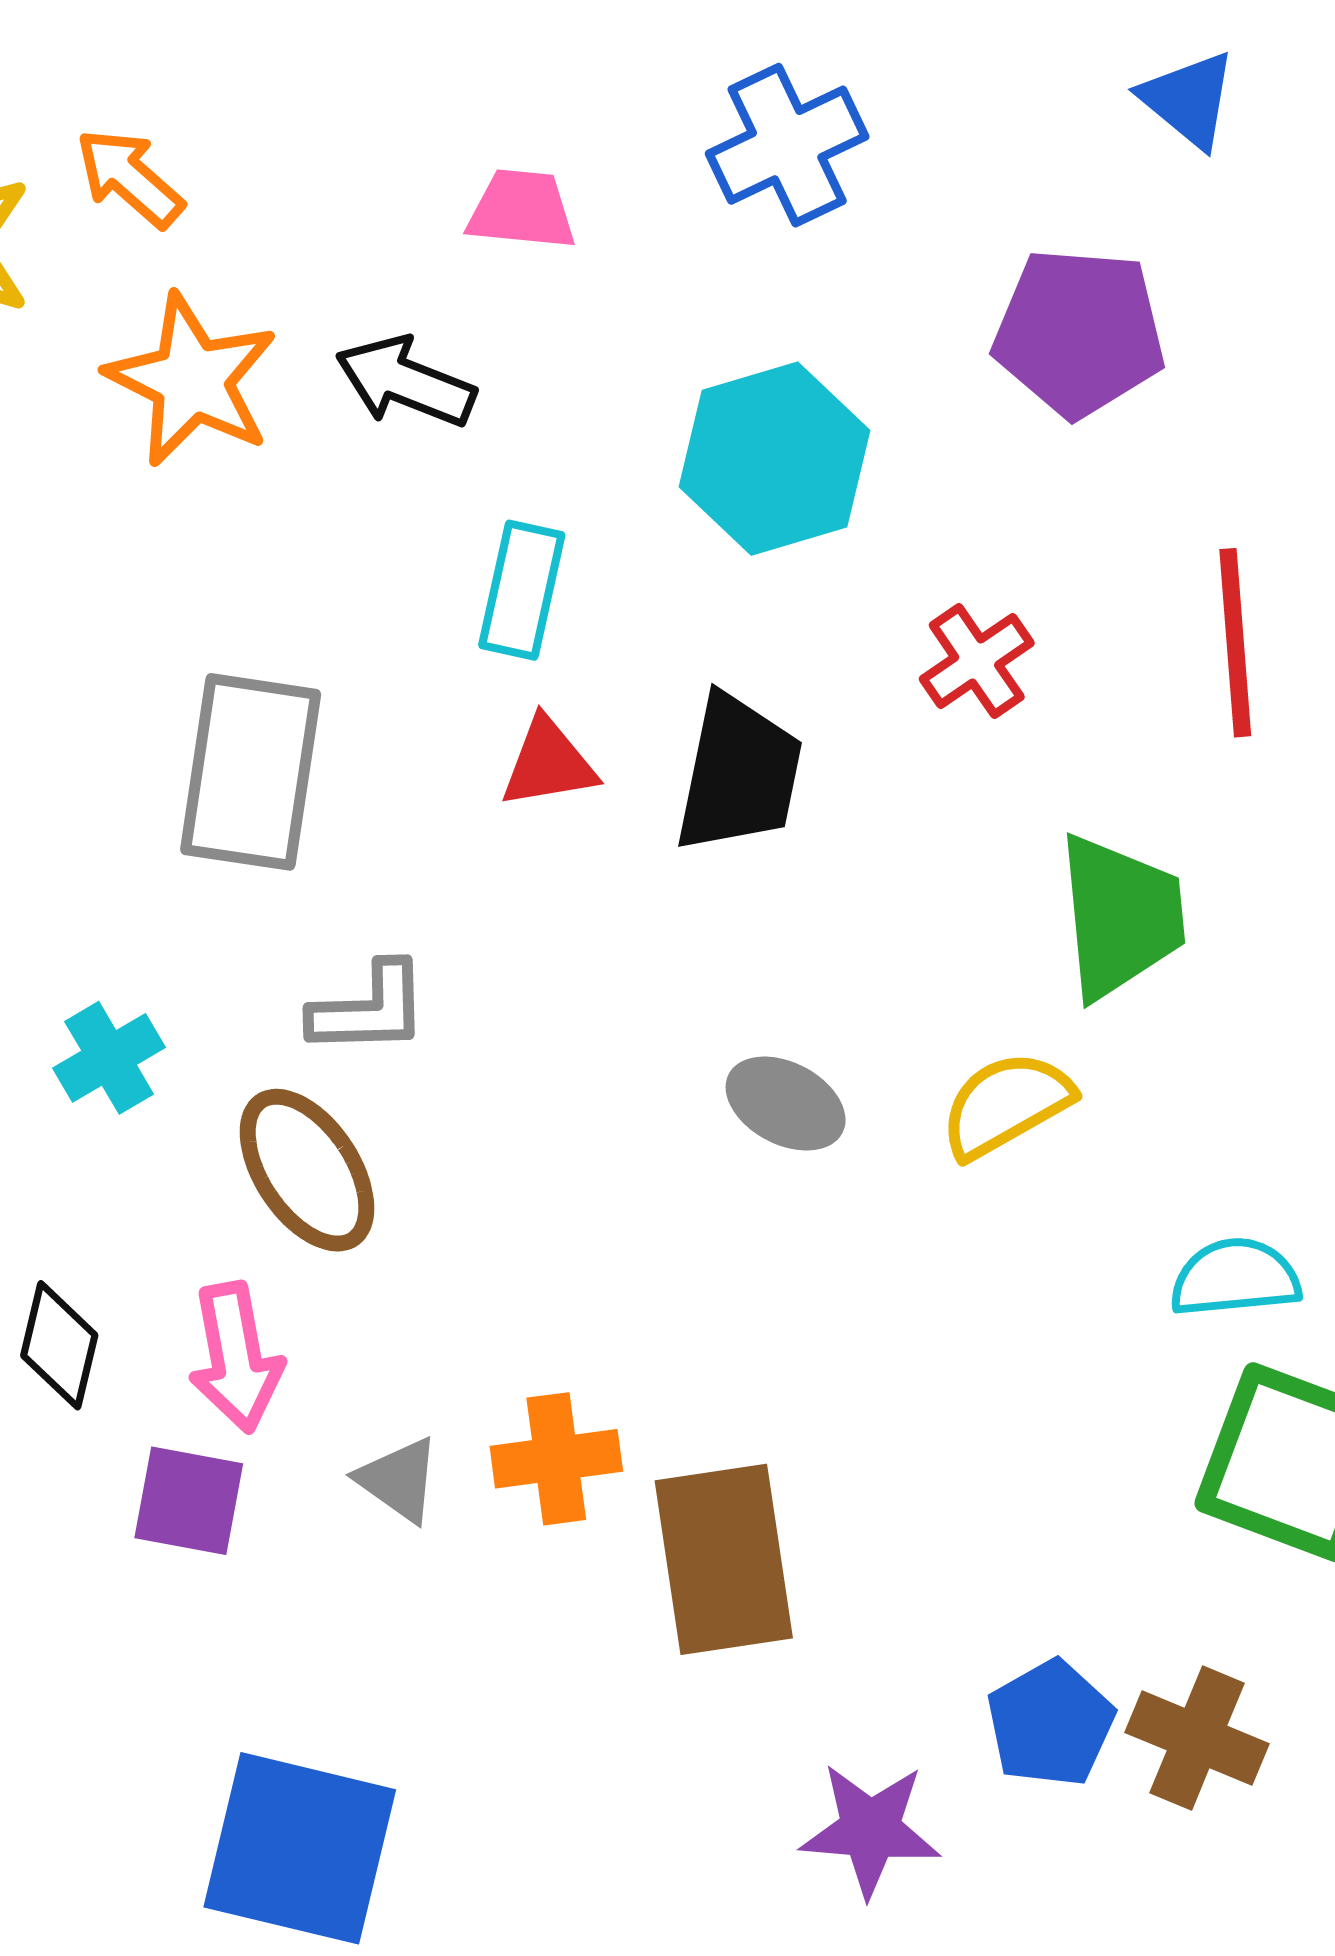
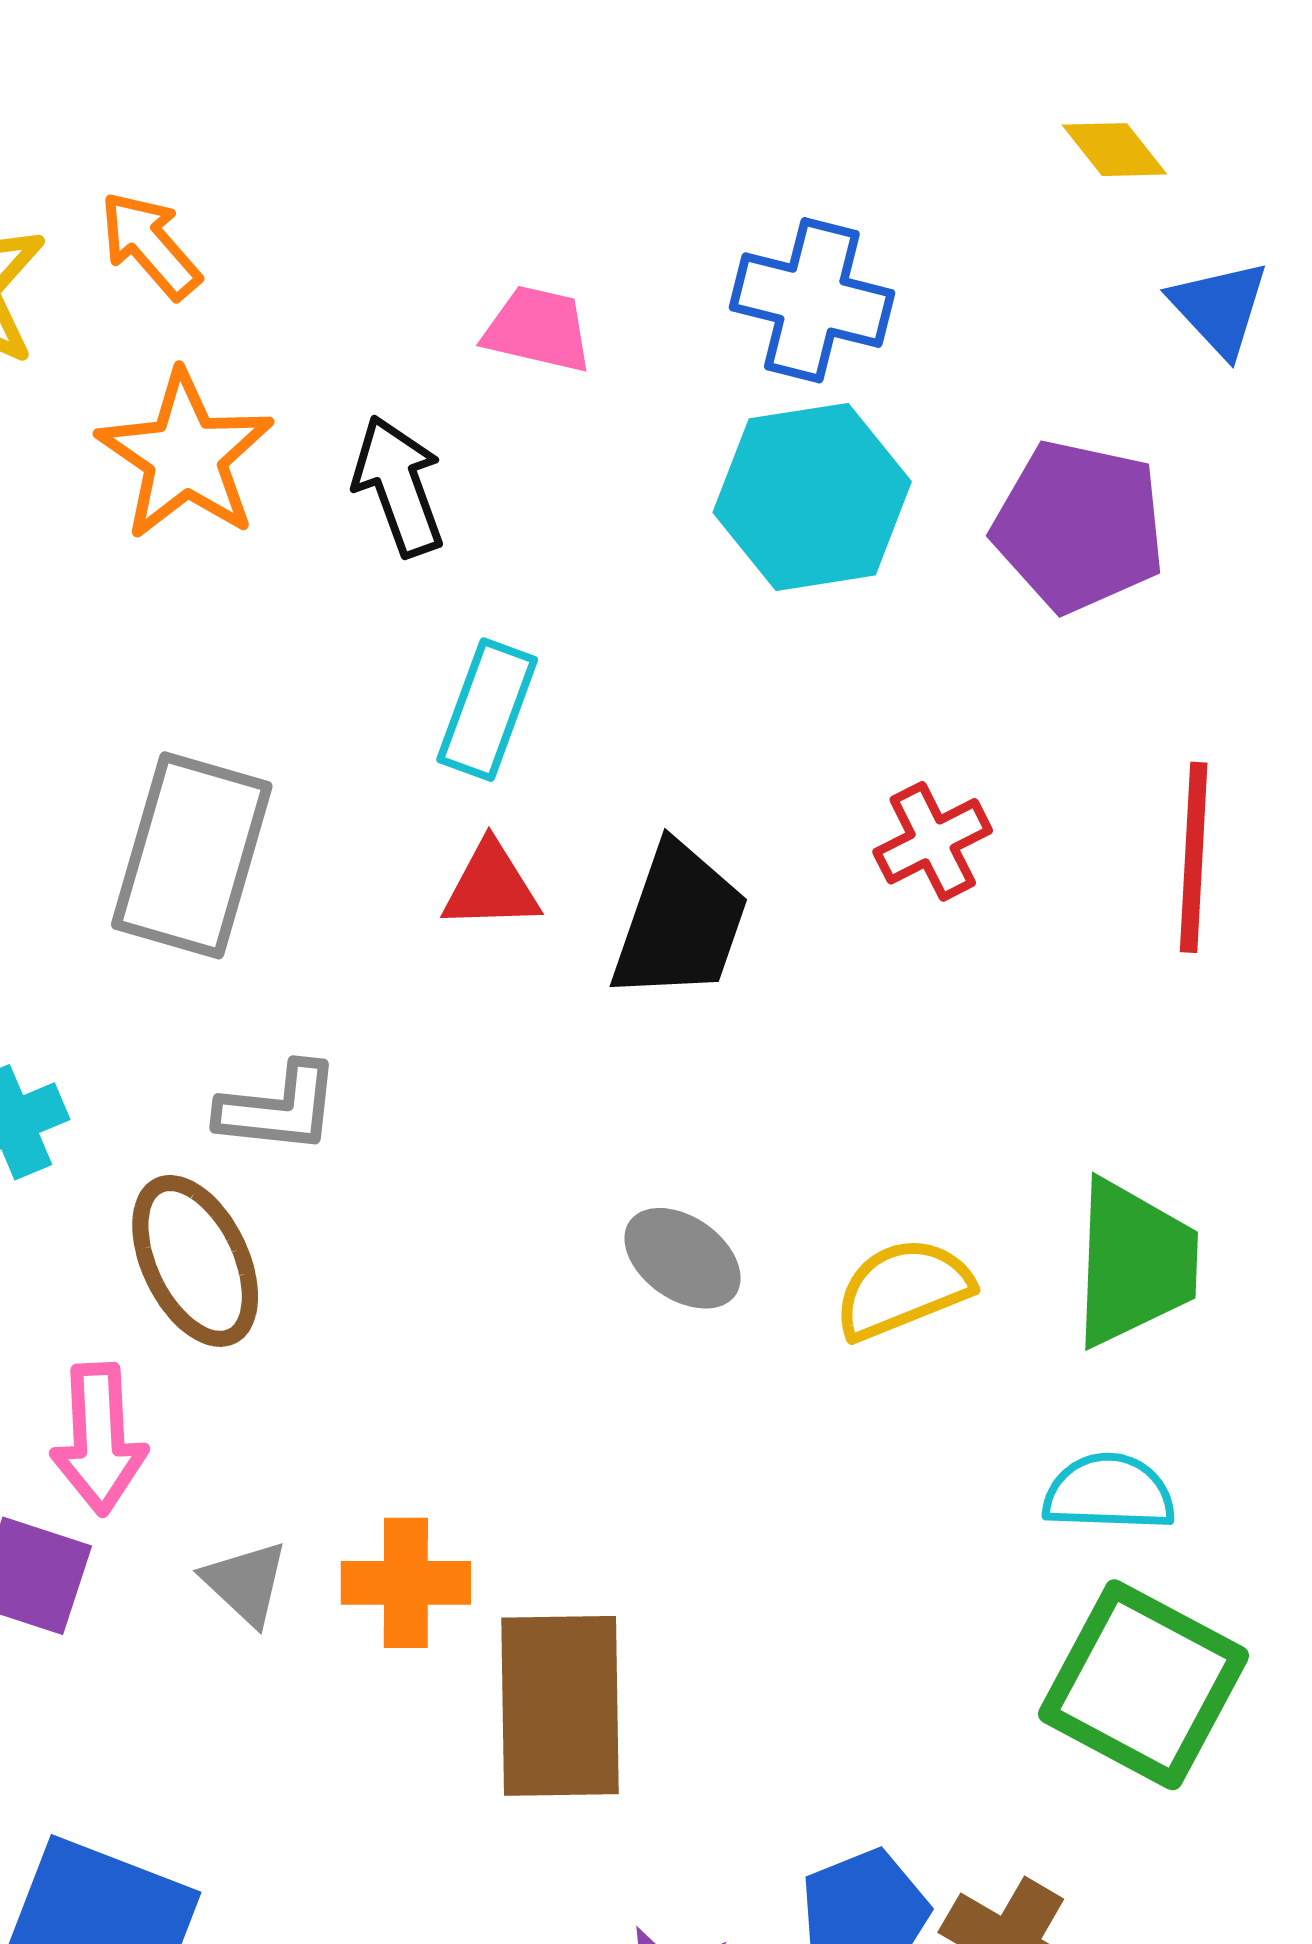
blue cross: (787, 145) -> (812, 300), turned 32
black arrow: (405, 382) -> (399, 486), turned 41
cyan hexagon: (774, 459) -> (812, 497), moved
green trapezoid: (1121, 916) -> (1134, 1263), moved

